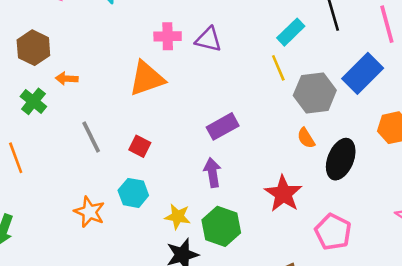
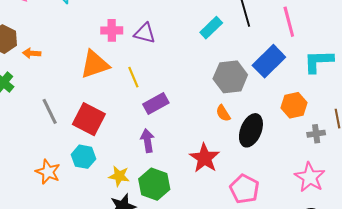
yellow line: (278, 68) -> (133, 77), moved
orange arrow: (67, 79) -> (32, 53), moved
red square: (140, 146) -> (89, 119), size x1.8

